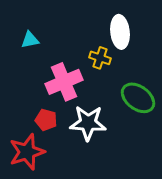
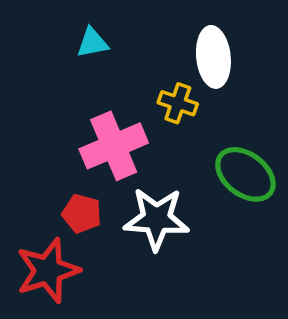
cyan triangle: (30, 40) -> (92, 43), moved

